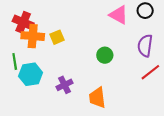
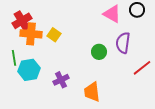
red cross: (23, 22) -> (22, 21), turned 36
yellow square: (57, 37) -> (54, 35), turned -32
purple semicircle: (145, 46) -> (123, 43), moved

